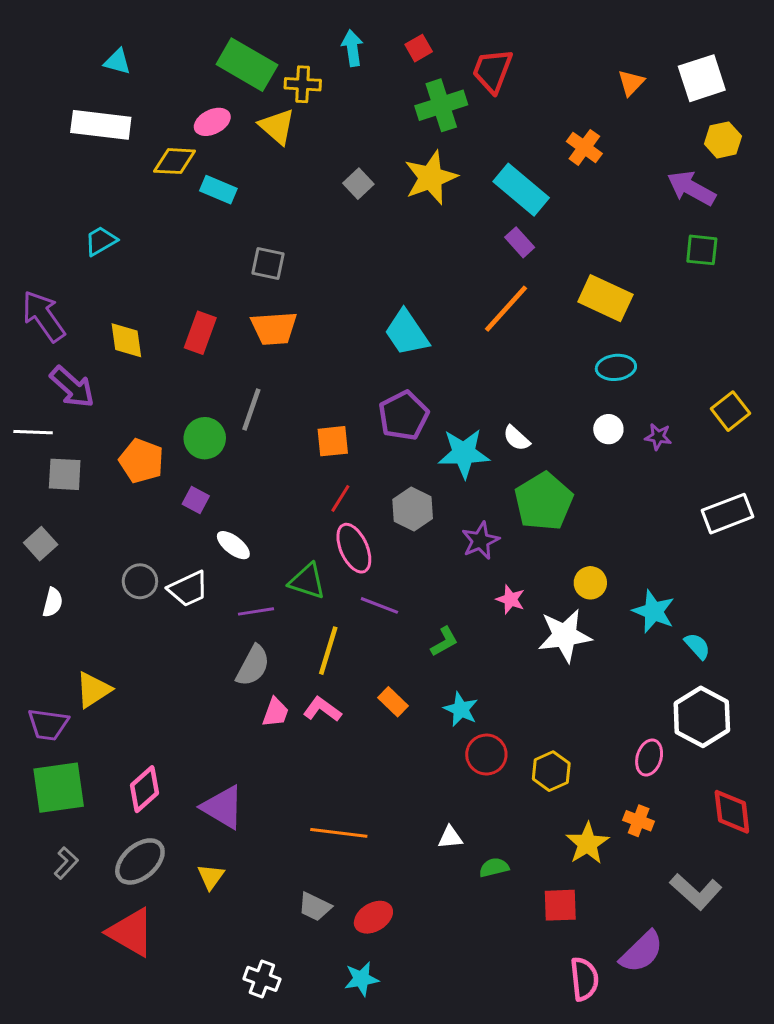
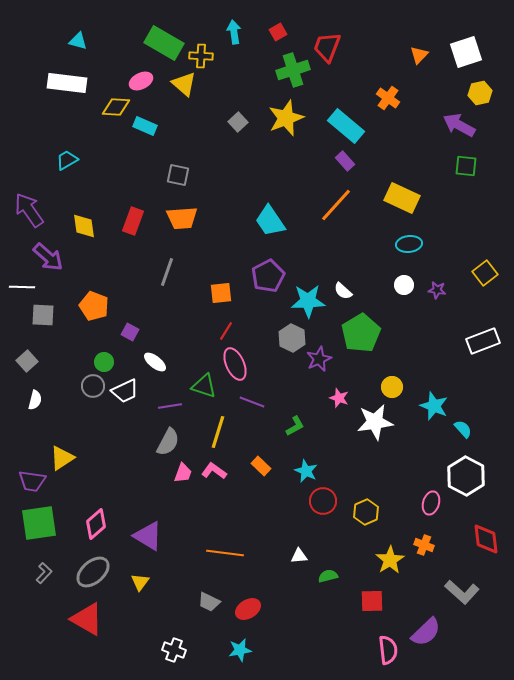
green circle: (205, 438) -> (104, 362), moved, size x0.7
gray hexagon: (413, 509) -> (292, 338), moved

